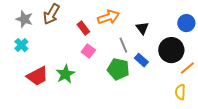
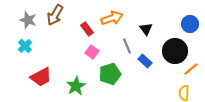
green pentagon: (118, 69) -> (110, 74), moved, turned -30
green star: (65, 74) -> (76, 86), moved

